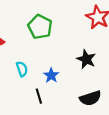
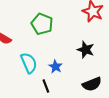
cyan semicircle: (22, 69) -> (29, 63), size x1.5

